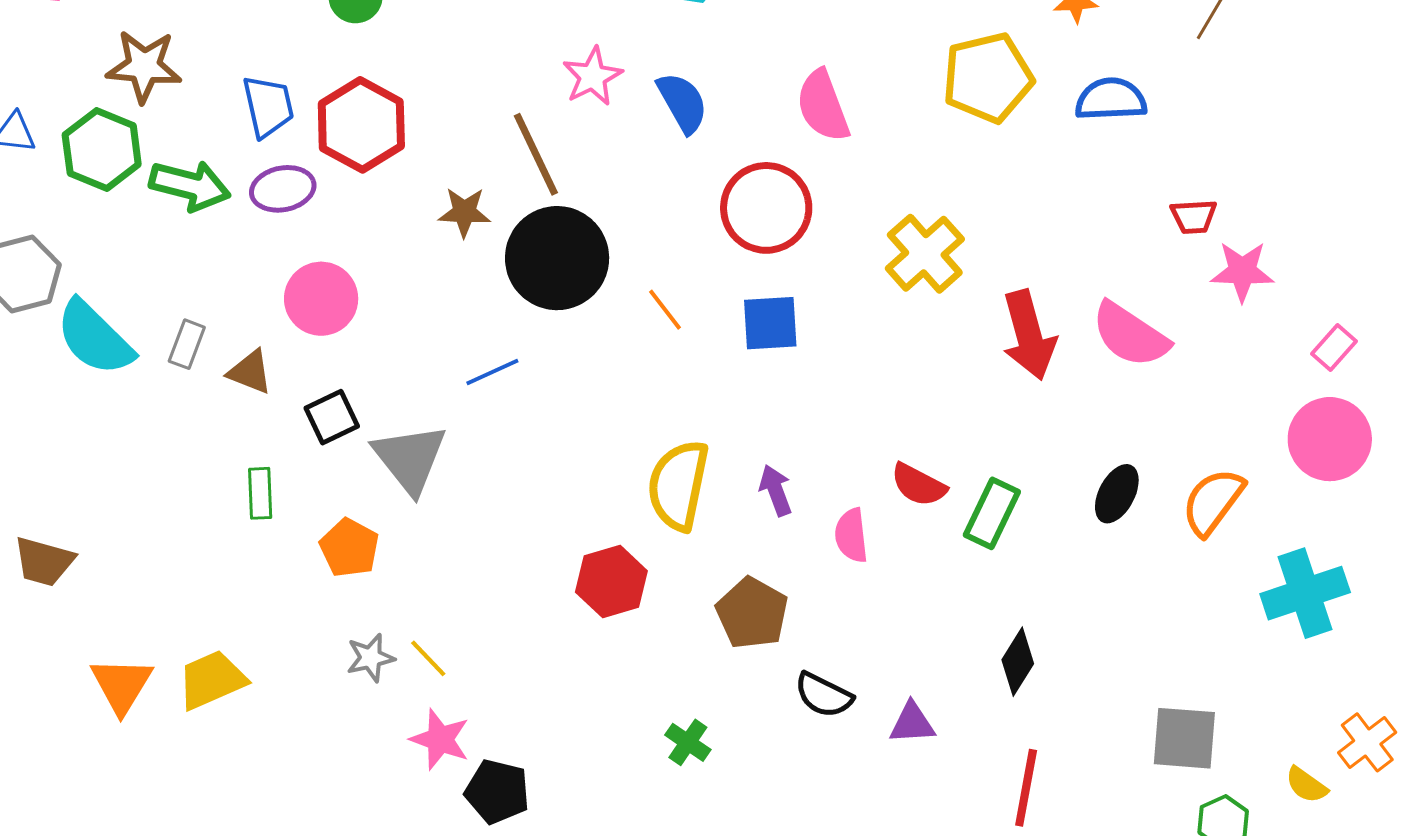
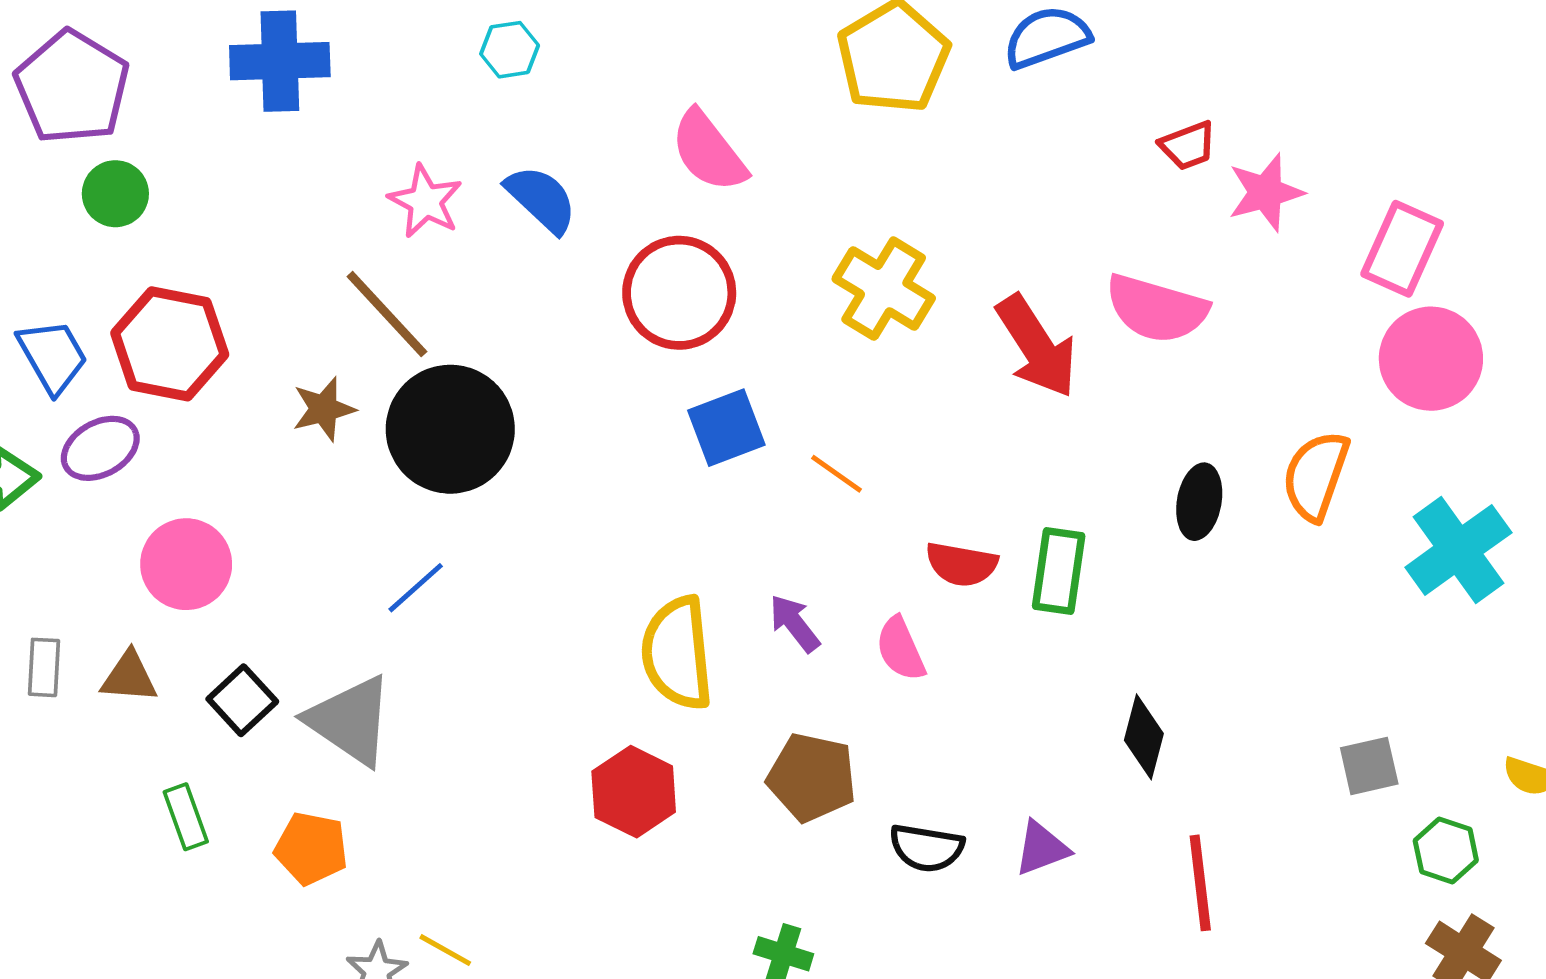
orange line: (665, 310) -> (837, 474), moved
pink rectangle: (1334, 348) -> (1402, 249), size x1.6
gray square: (1184, 738) -> (1369, 766), size x0.7

